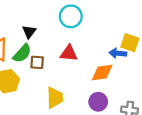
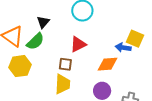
red triangle: (69, 53) -> (78, 44), turned -36
brown square: (37, 62) -> (65, 64), moved

